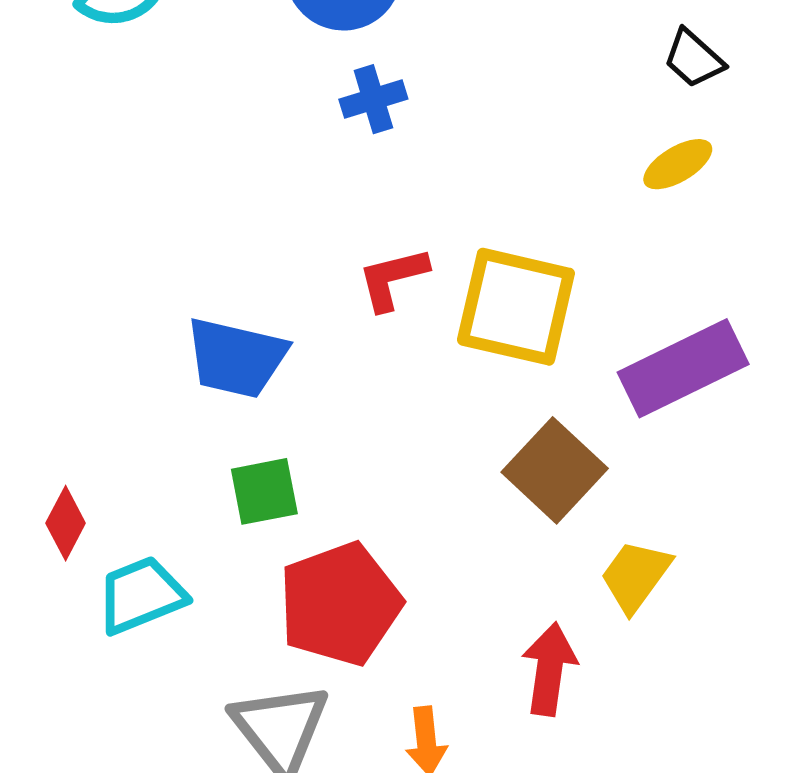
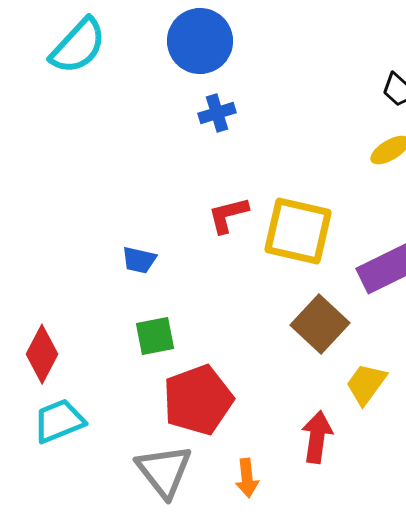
blue trapezoid: (236, 358) -> (139, 260), size x0.6
red diamond: (66, 523) -> (42, 354), size x1.4
cyan trapezoid: (141, 595) -> (59, 421), moved

